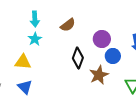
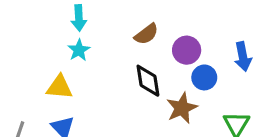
brown semicircle: (68, 25) -> (146, 34), moved
black diamond: (78, 58) -> (148, 81), turned -30

